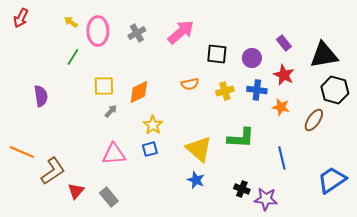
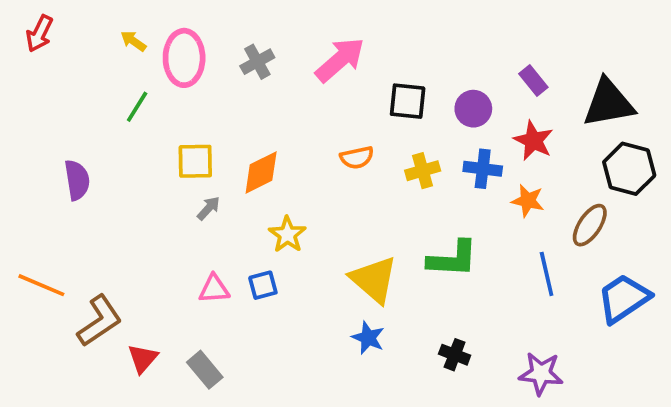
blue square: (150, 149) -> (263, 285), moved
pink triangle: (114, 154) -> (214, 289), size x0.7
blue line: (282, 158) -> (547, 274), moved
blue trapezoid: (332, 180) -> (624, 298), moved
purple star: (266, 199) -> (541, 373), moved

